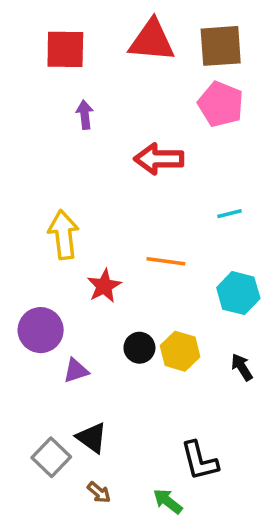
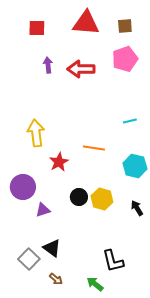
brown square: (221, 46) -> (125, 26), size x0.6
red square: (65, 49) -> (37, 28), size x0.7
pink pentagon: (221, 104) -> (125, 59), turned 30
red arrow: (159, 159) -> (81, 69), moved

